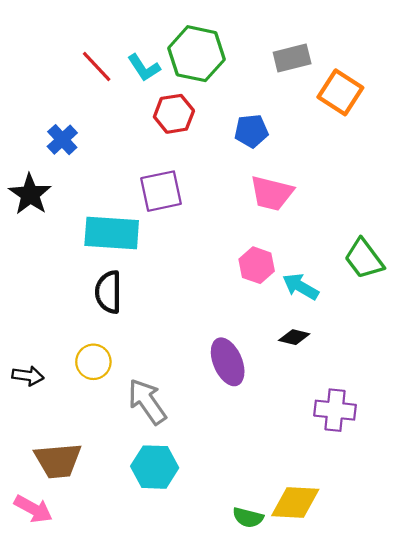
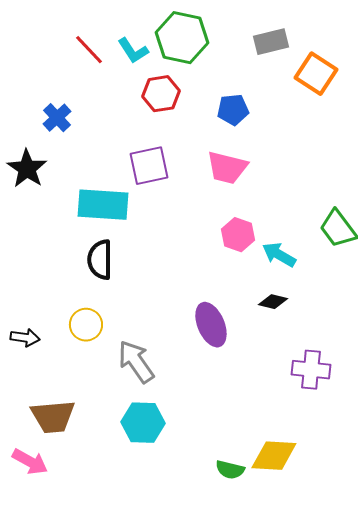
pink trapezoid: (272, 193) -> (227, 168), moved

